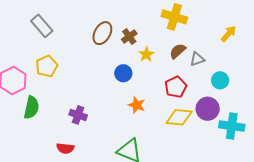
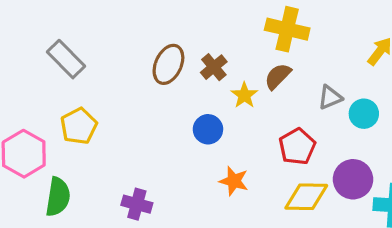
brown semicircle: (178, 51) -> (278, 76), moved
cyan circle: (220, 80) -> (364, 114), moved

